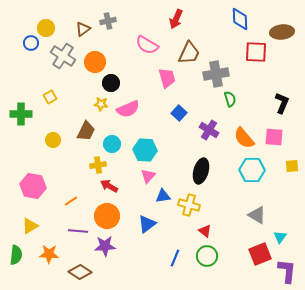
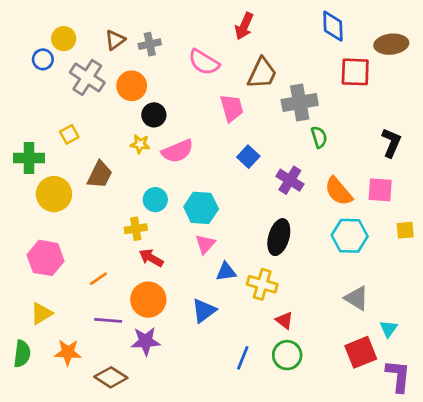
gray cross: (108, 21) -> (150, 44), moved
brown trapezoid: (86, 131) -> (100, 175), moved
yellow circle: (53, 140) -> (54, 194), moved, size x1.6

